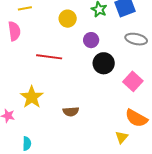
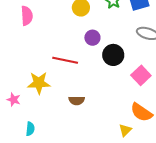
purple circle: (91, 40) -> (92, 38), moved
red line: (49, 57) -> (65, 60), moved
yellow star: (32, 97) -> (39, 83), turned 30

